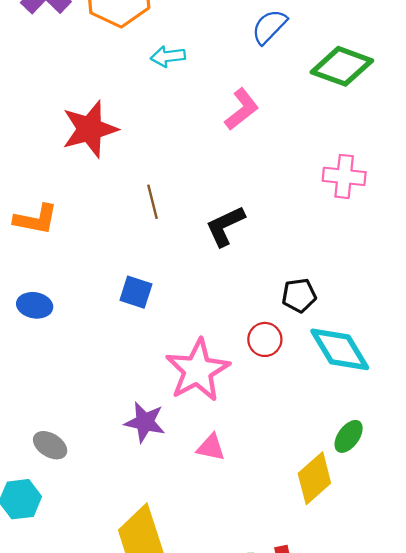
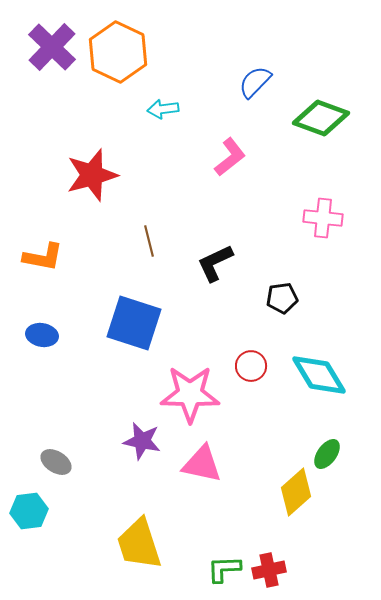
blue square: (136, 292) -> (134, 323), size x1.8
black pentagon: (299, 295) -> (282, 298), moved
pink star: (198, 370) -> (190, 394), turned 30
pink triangle: (211, 447) -> (202, 464), size x1.5

